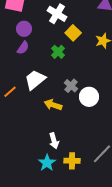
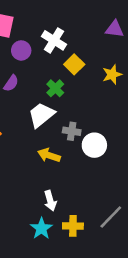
purple circle: (24, 29) -> (21, 50), moved
white trapezoid: (35, 80) -> (41, 115), moved
gray cross: (71, 86) -> (72, 131), turned -32

